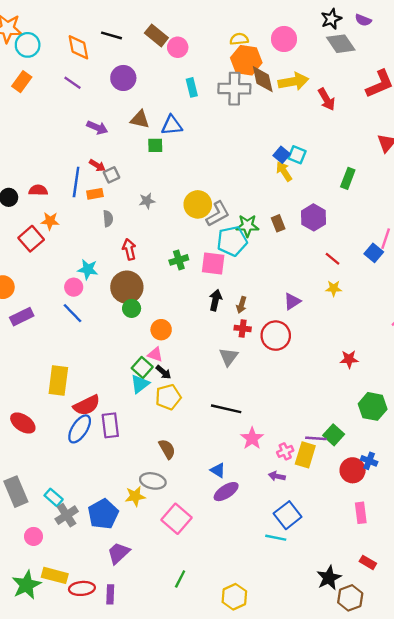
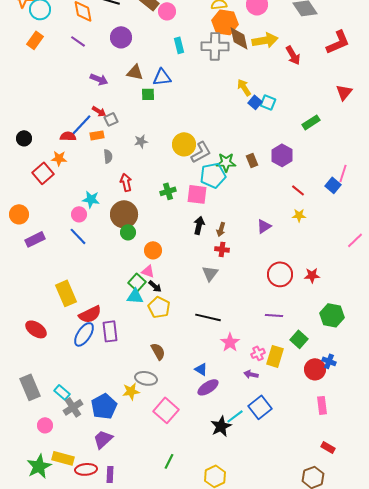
yellow arrow: (284, 171) -> (244, 87), moved
green rectangle: (348, 178) -> (311, 122), turned 36
blue line: (76, 182) -> (81, 125), turned 35
red semicircle: (38, 190) -> (68, 136), moved
red circle: (276, 336) -> (280, 274), moved
yellow rectangle: (58, 380) -> (66, 293), turned -30
cyan triangle: (140, 384) -> (135, 296), turned 42
yellow pentagon: (168, 397) -> (159, 307), turned -30
purple line: (316, 438) -> (274, 315), moved
cyan line: (276, 538) -> (235, 416), moved, turned -48
purple trapezoid: (119, 553) -> (103, 439), moved
black star: (329, 578) -> (221, 426), moved

